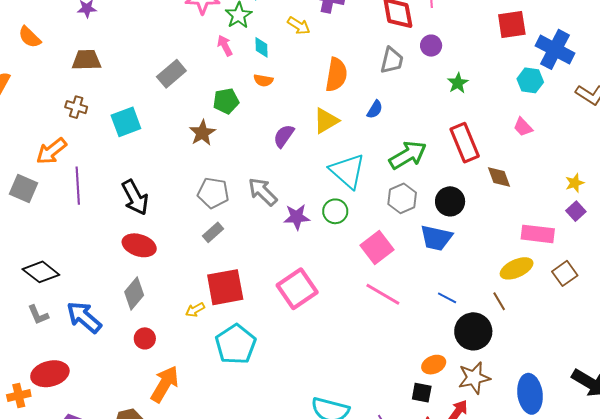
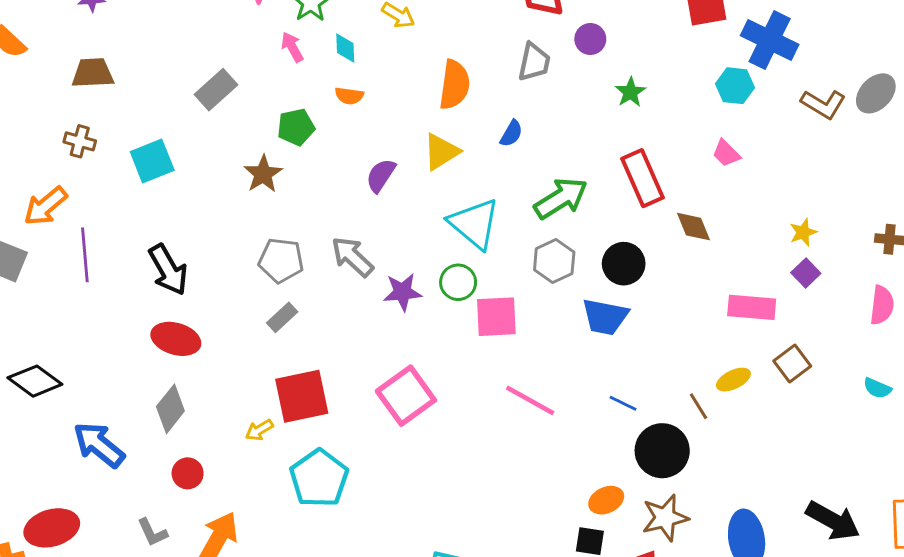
pink square: (377, 248) -> (496, 317), moved, turned 36
yellow ellipse: (517, 268) -> (733, 380), moved, size x0.7
gray L-shape: (38, 315) -> (152, 532), moved

